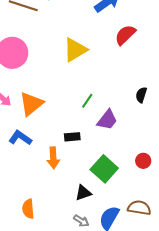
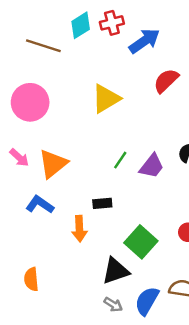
purple trapezoid: (107, 120) -> (152, 166), moved
black triangle: (83, 193) -> (116, 271), size x1.4
orange semicircle: (28, 209) -> (31, 279), moved

